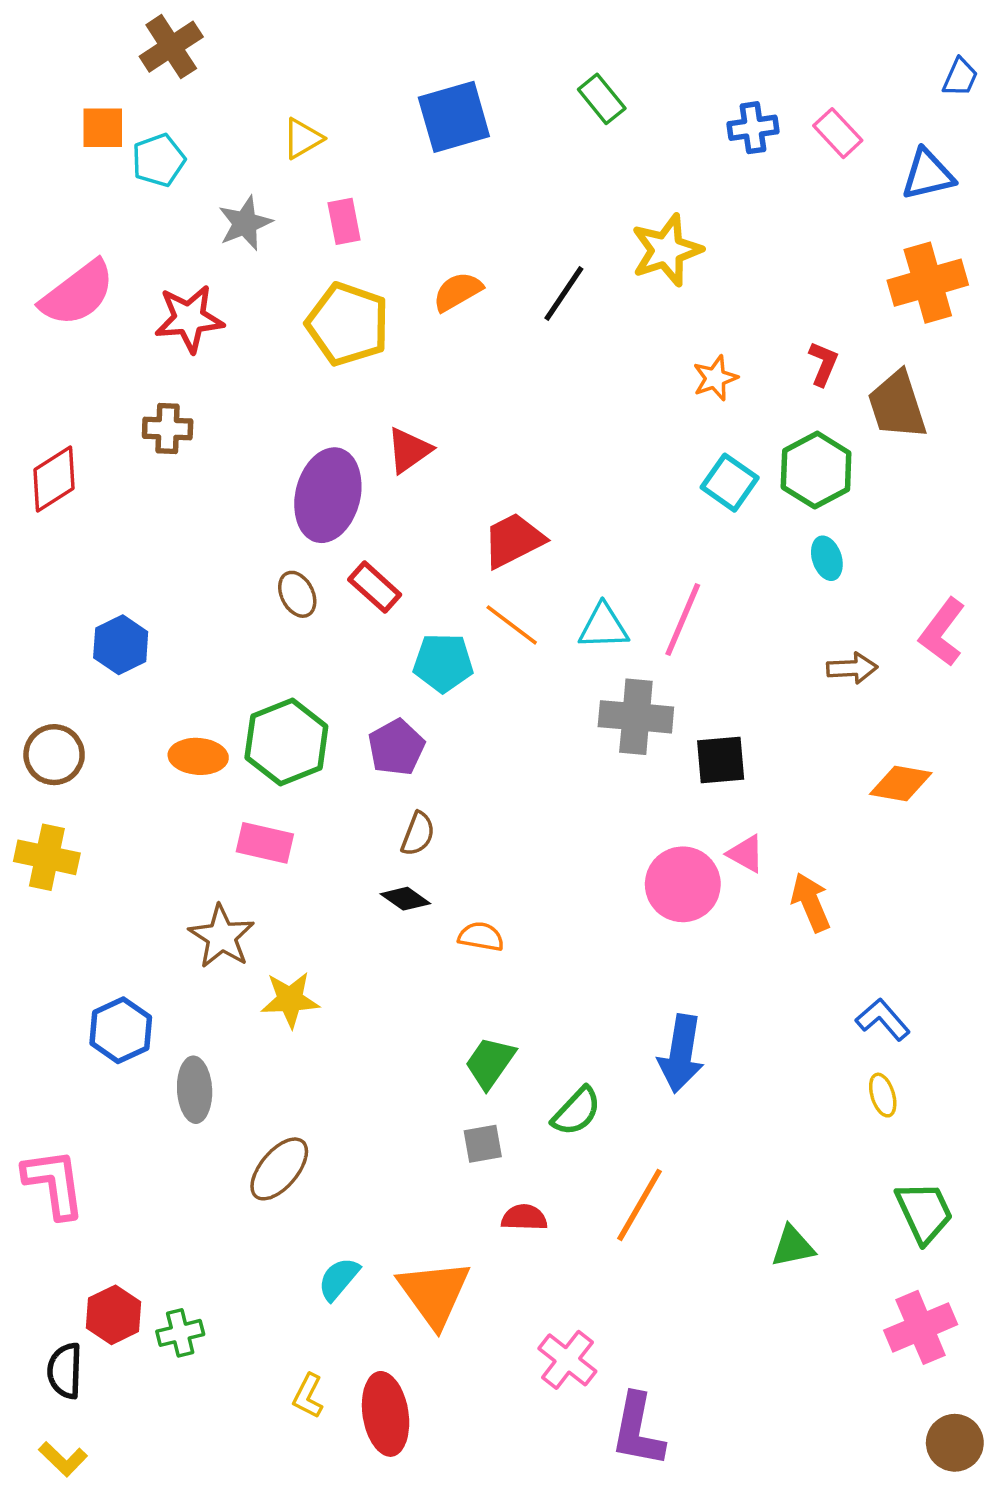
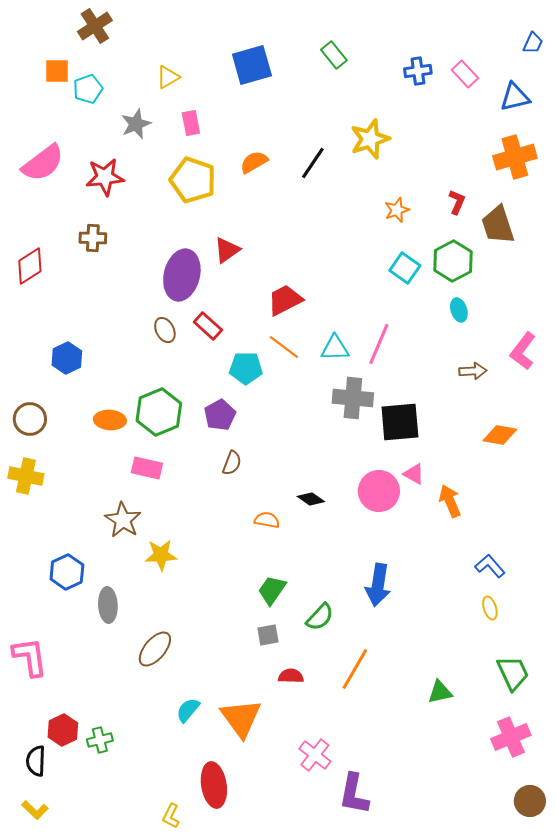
black square: (721, 760) -> (400, 422), size x1.4
black diamond: (405, 899) -> (311, 499), moved
yellow L-shape: (308, 1396) -> (171, 816), moved

